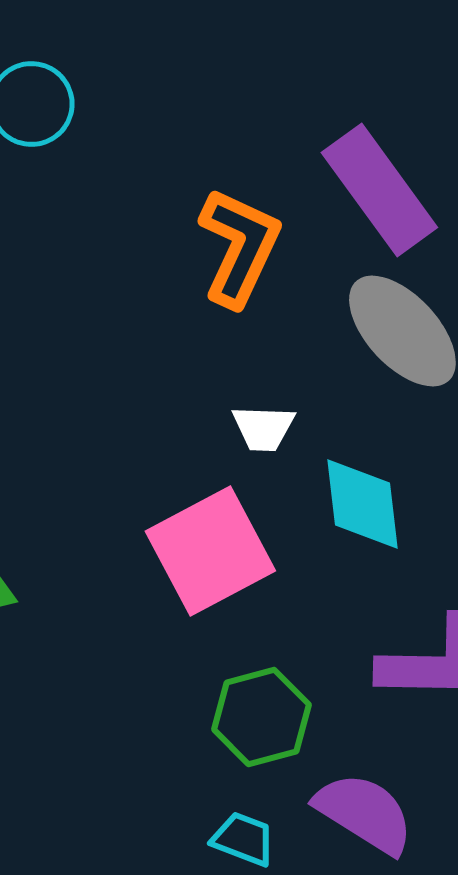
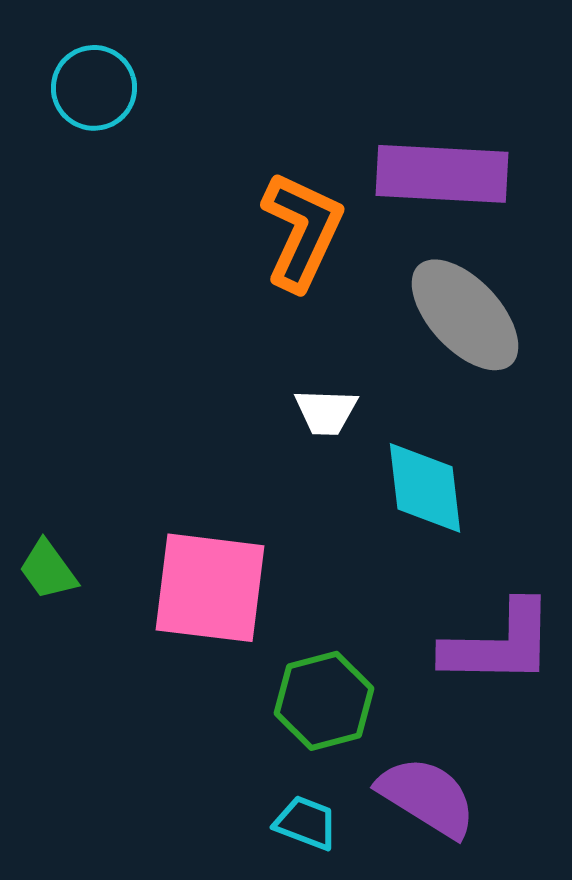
purple rectangle: (379, 190) -> (442, 174), turned -51
pink square: (210, 551) -> (210, 588), moved, turned 35

